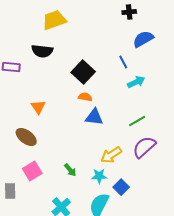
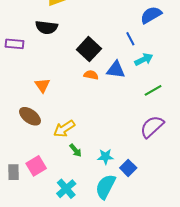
blue triangle: (94, 117) -> (116, 70), moved
green line: (137, 121) -> (153, 90), moved
yellow arrow: (111, 155) -> (64, 129), moved
pink square: (32, 171) -> (36, 166), moved

